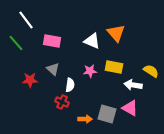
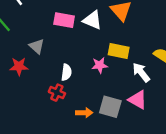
pink rectangle: (52, 41) -> (64, 20), moved
gray triangle: (53, 69) -> (37, 46), moved
pink star: (90, 71) -> (100, 65), moved
white arrow: (133, 85) -> (141, 72), turned 42

